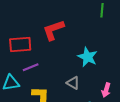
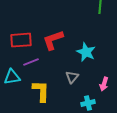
red L-shape: (53, 30) -> (53, 40), moved
gray triangle: (73, 83) -> (72, 77), turned 40

